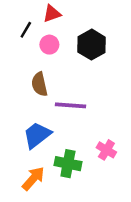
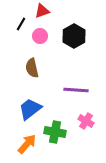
purple line: (70, 105) -> (76, 90), moved

